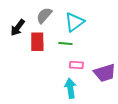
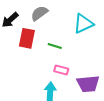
cyan triangle: (74, 22) -> (83, 24), moved

